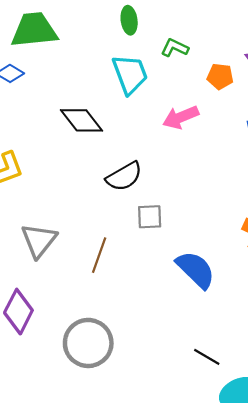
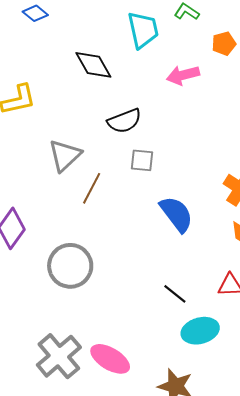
orange pentagon: (220, 76) -> (224, 44), turned -30
gray triangle: (39, 240) -> (65, 155), moved

